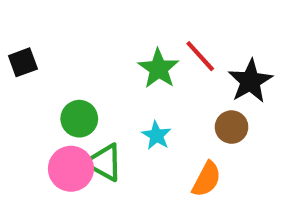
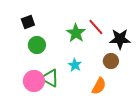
black square: (23, 62) -> (28, 22), moved
black star: (250, 81) -> (120, 39), turned 30
green circle: (79, 119) -> (37, 45), moved

